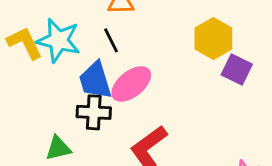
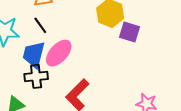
blue trapezoid: (95, 80) -> (34, 54), turned 40

